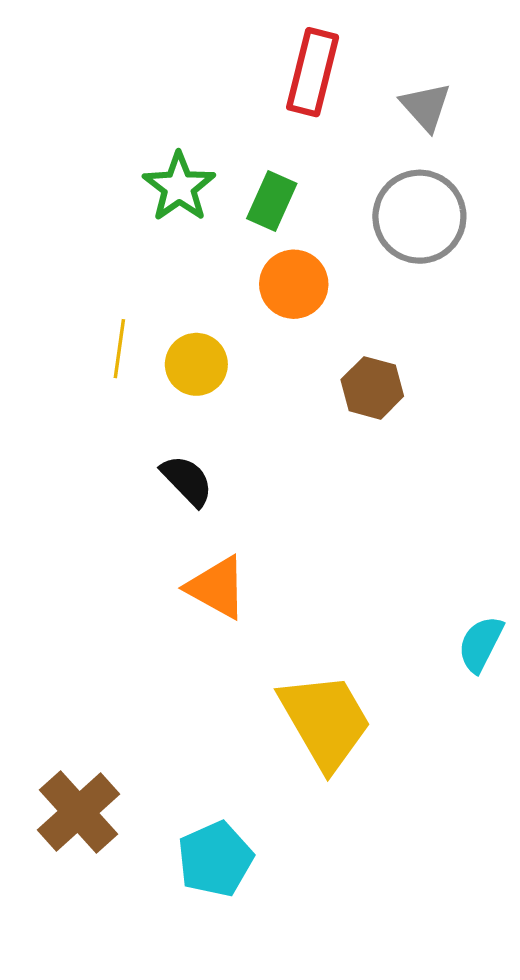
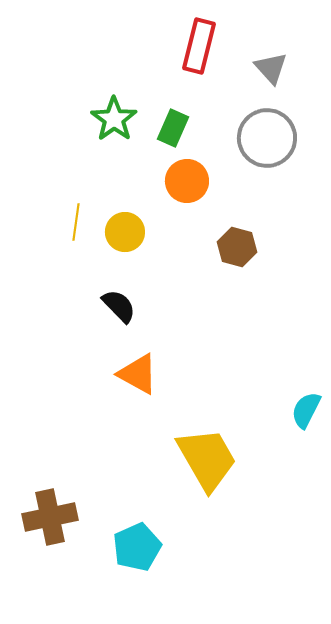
brown cross: (79, 812) -> (50, 517), turned 30

